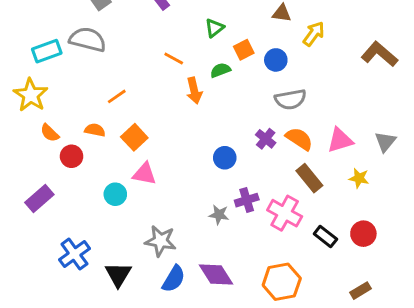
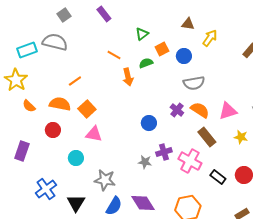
orange semicircle: (95, 130) -> (60, 104), size x1.5
red circle: (72, 156) -> (53, 130), moved
cyan circle: (115, 194) -> (76, 158), moved
purple rectangle: (39, 199) -> (22, 151), turned -30

